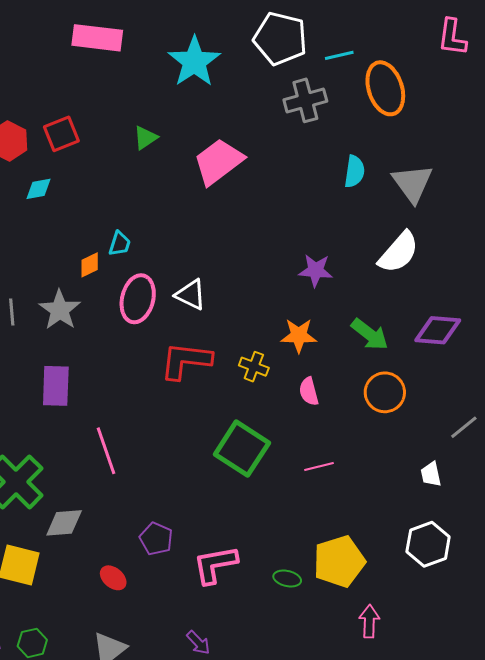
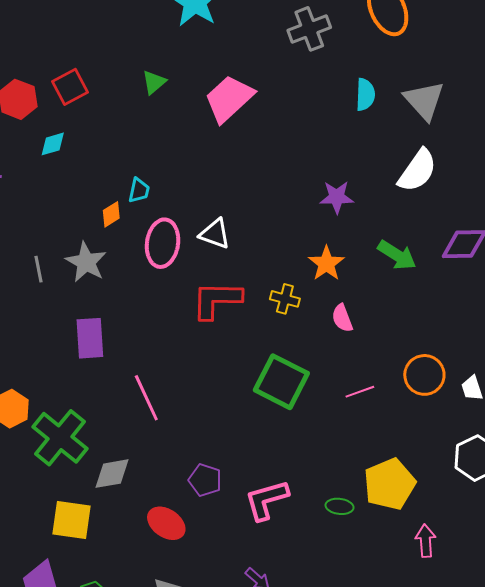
orange star: (299, 335) -> (326, 263), turned -30
orange circle: (385, 392) -> (424, 375), moved
red ellipse: (113, 578) -> (166, 523), size x1.4

